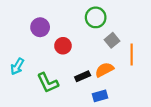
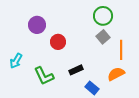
green circle: (96, 17) -> (103, 16), moved
orange semicircle: (104, 70) -> (116, 74), moved
blue rectangle: (100, 96) -> (92, 88), turned 56

